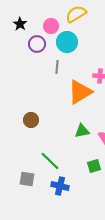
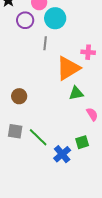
green triangle: (82, 131) -> (76, 93), moved
gray square: (27, 179) -> (15, 131), moved
blue cross: (60, 186) -> (62, 154), moved, turned 36

